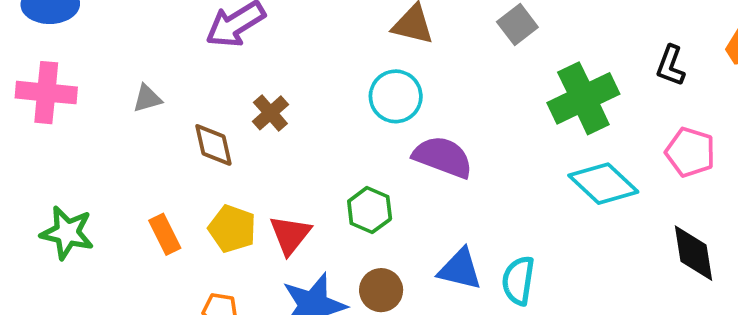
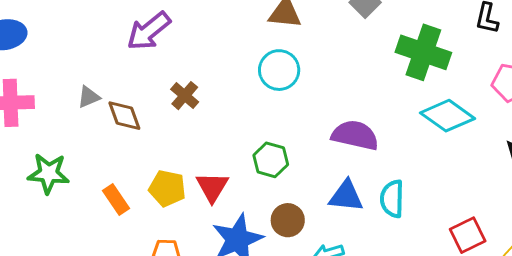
green cross: (583, 98) -> (423, 52), turned -38
brown diamond: (213, 145) -> (124, 116), moved
purple semicircle: (443, 157) -> (355, 135), moved
green star: (67, 233) -> (48, 173), moved

